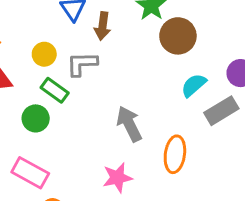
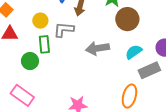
green rectangle: (55, 90) -> (44, 44), turned 42
gray arrow: (129, 124) -> (98, 48), moved, turned -80
orange ellipse: (175, 154) -> (129, 96), moved

